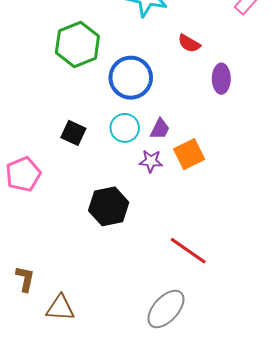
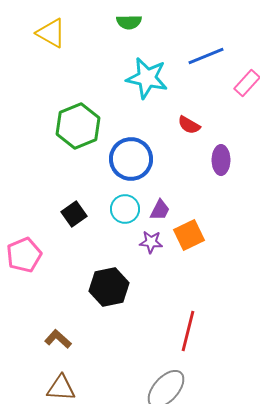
black square: (73, 133) -> (74, 214), turned 30
red line: (188, 251) -> (188, 331), turned 69
brown L-shape: (25, 279) -> (58, 339), moved, turned -60

